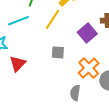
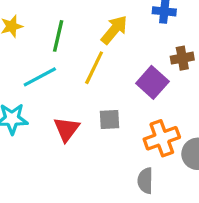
red triangle: (18, 64) -> (67, 129), moved
orange cross: (89, 68) -> (162, 138), turned 30

